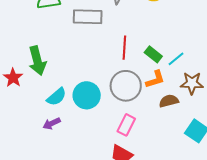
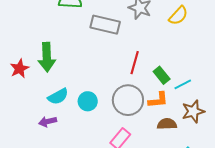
brown star: (192, 83) -> (193, 111), turned -30
cyan circle: (87, 95) -> (88, 101), size x0.7

